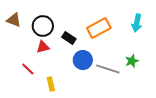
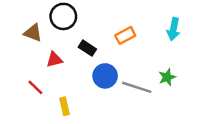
brown triangle: (14, 20) -> (33, 33), moved
black circle: (43, 26) -> (63, 16), moved
orange rectangle: (99, 28) -> (125, 35), size x0.7

